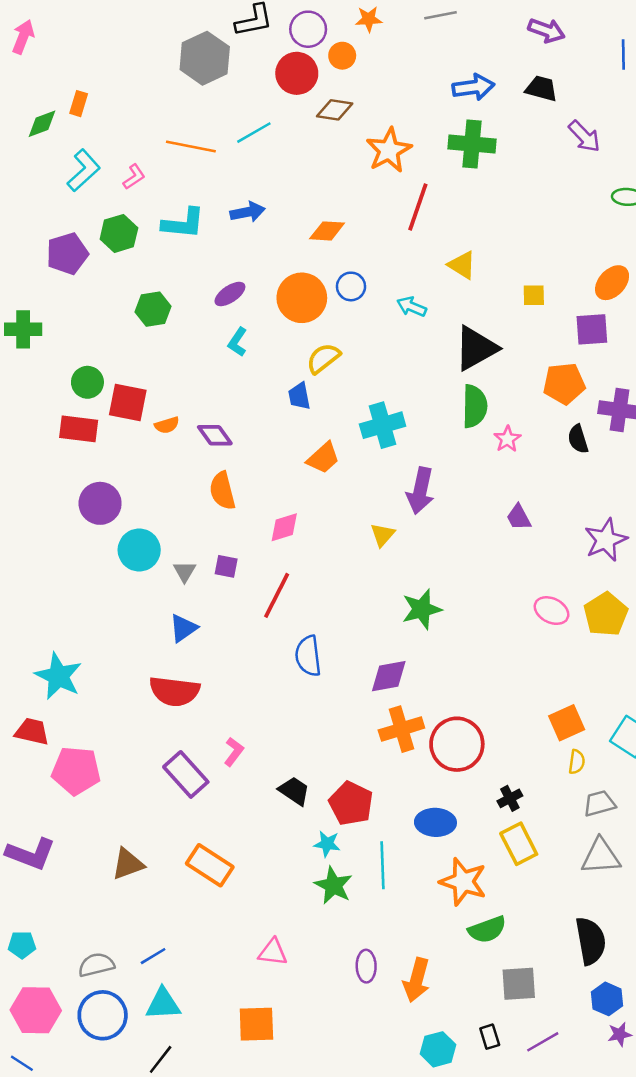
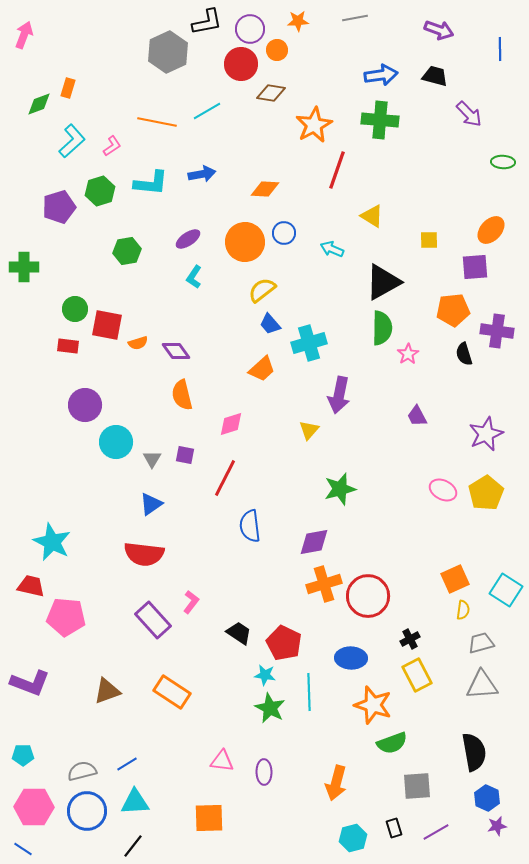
blue trapezoid: (299, 396) -> (270, 324), moved, turned -30
red rectangle: (79, 429) -> (68, 346), size x0.7
purple ellipse: (366, 966) -> (264, 772), moved

